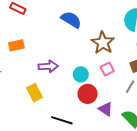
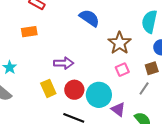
orange rectangle: (16, 45) -> (29, 32), moved
cyan circle: (81, 74) -> (99, 95), moved, size x1.6
red circle: (88, 94) -> (74, 90), moved

